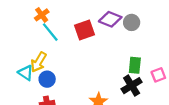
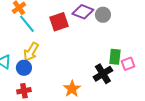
yellow arrow: (39, 62) -> (31, 52), moved
green rectangle: (135, 65) -> (115, 57), moved

